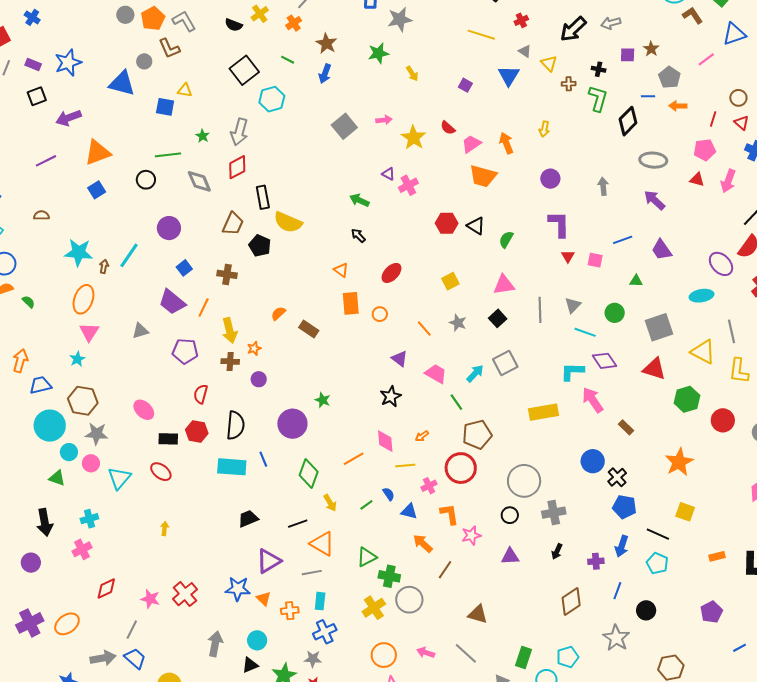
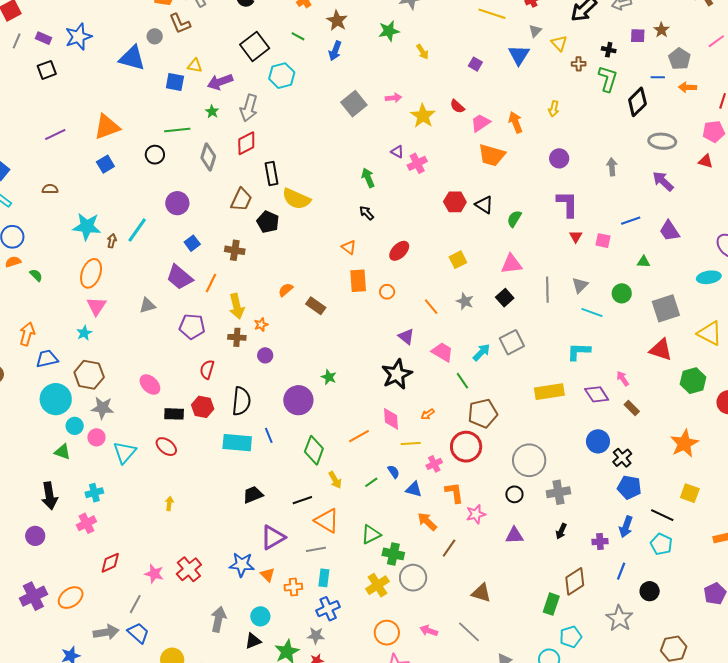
gray triangle: (525, 51) -> (535, 31), turned 40
purple arrow: (69, 118) -> (220, 82), moved
gray diamond: (199, 181) -> (208, 157), turned 40
green arrow: (359, 200) -> (368, 178), turned 42
purple diamond: (604, 361) -> (597, 394), moved
black star: (391, 396) -> (397, 374), size x1.4
pink arrow: (593, 400) -> (623, 379), moved, size x0.6
green rectangle: (523, 658) -> (551, 604), moved

